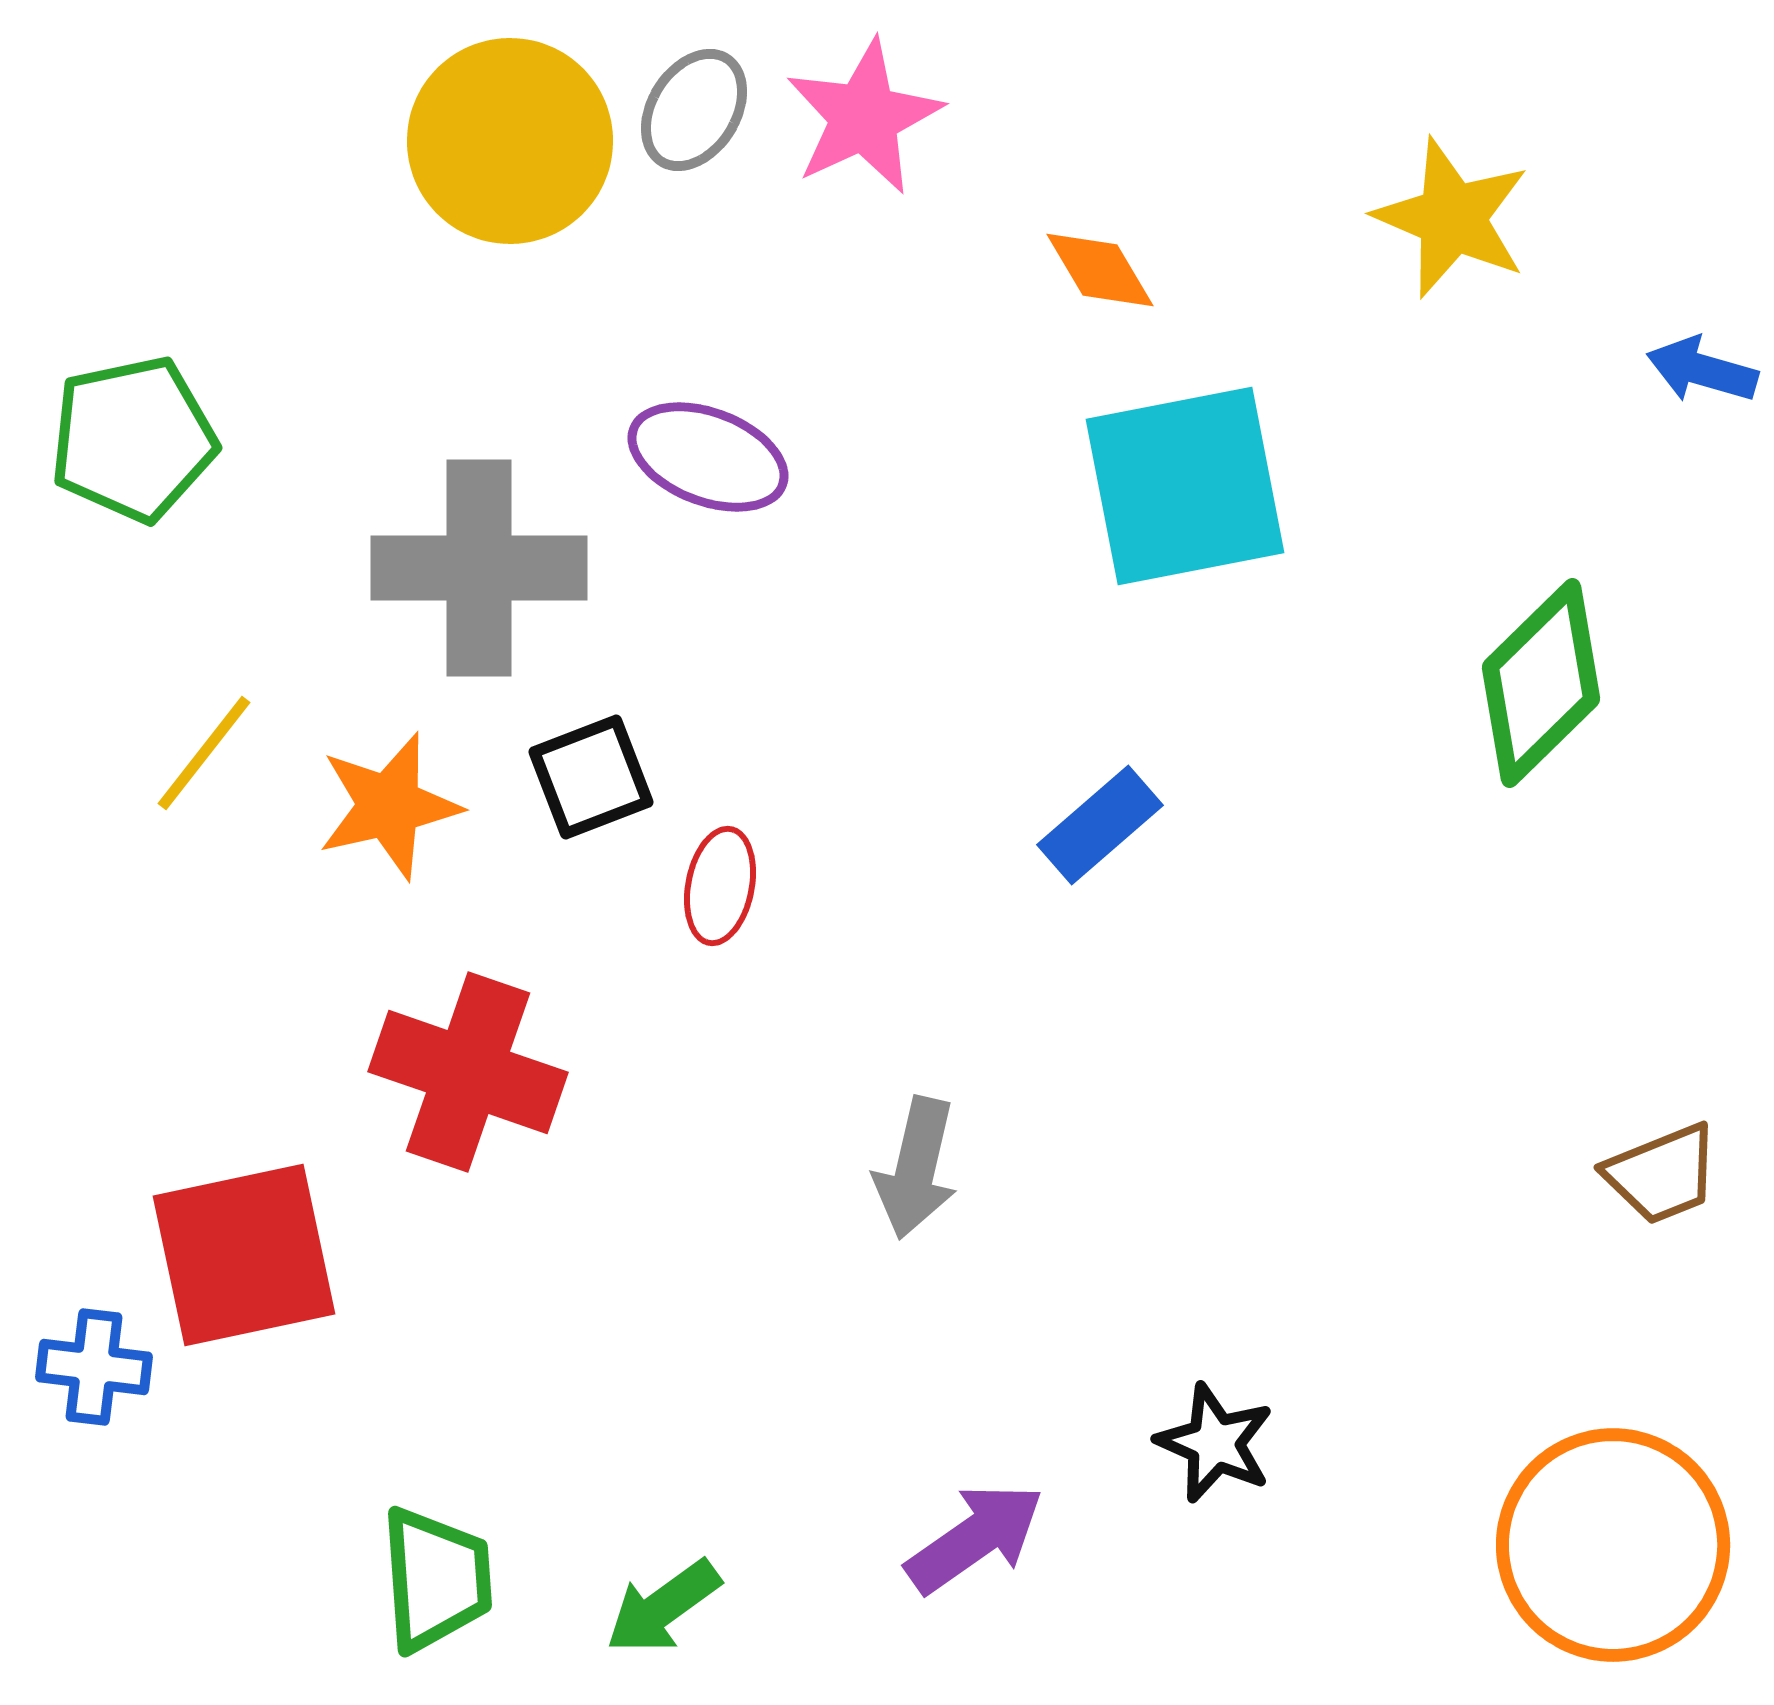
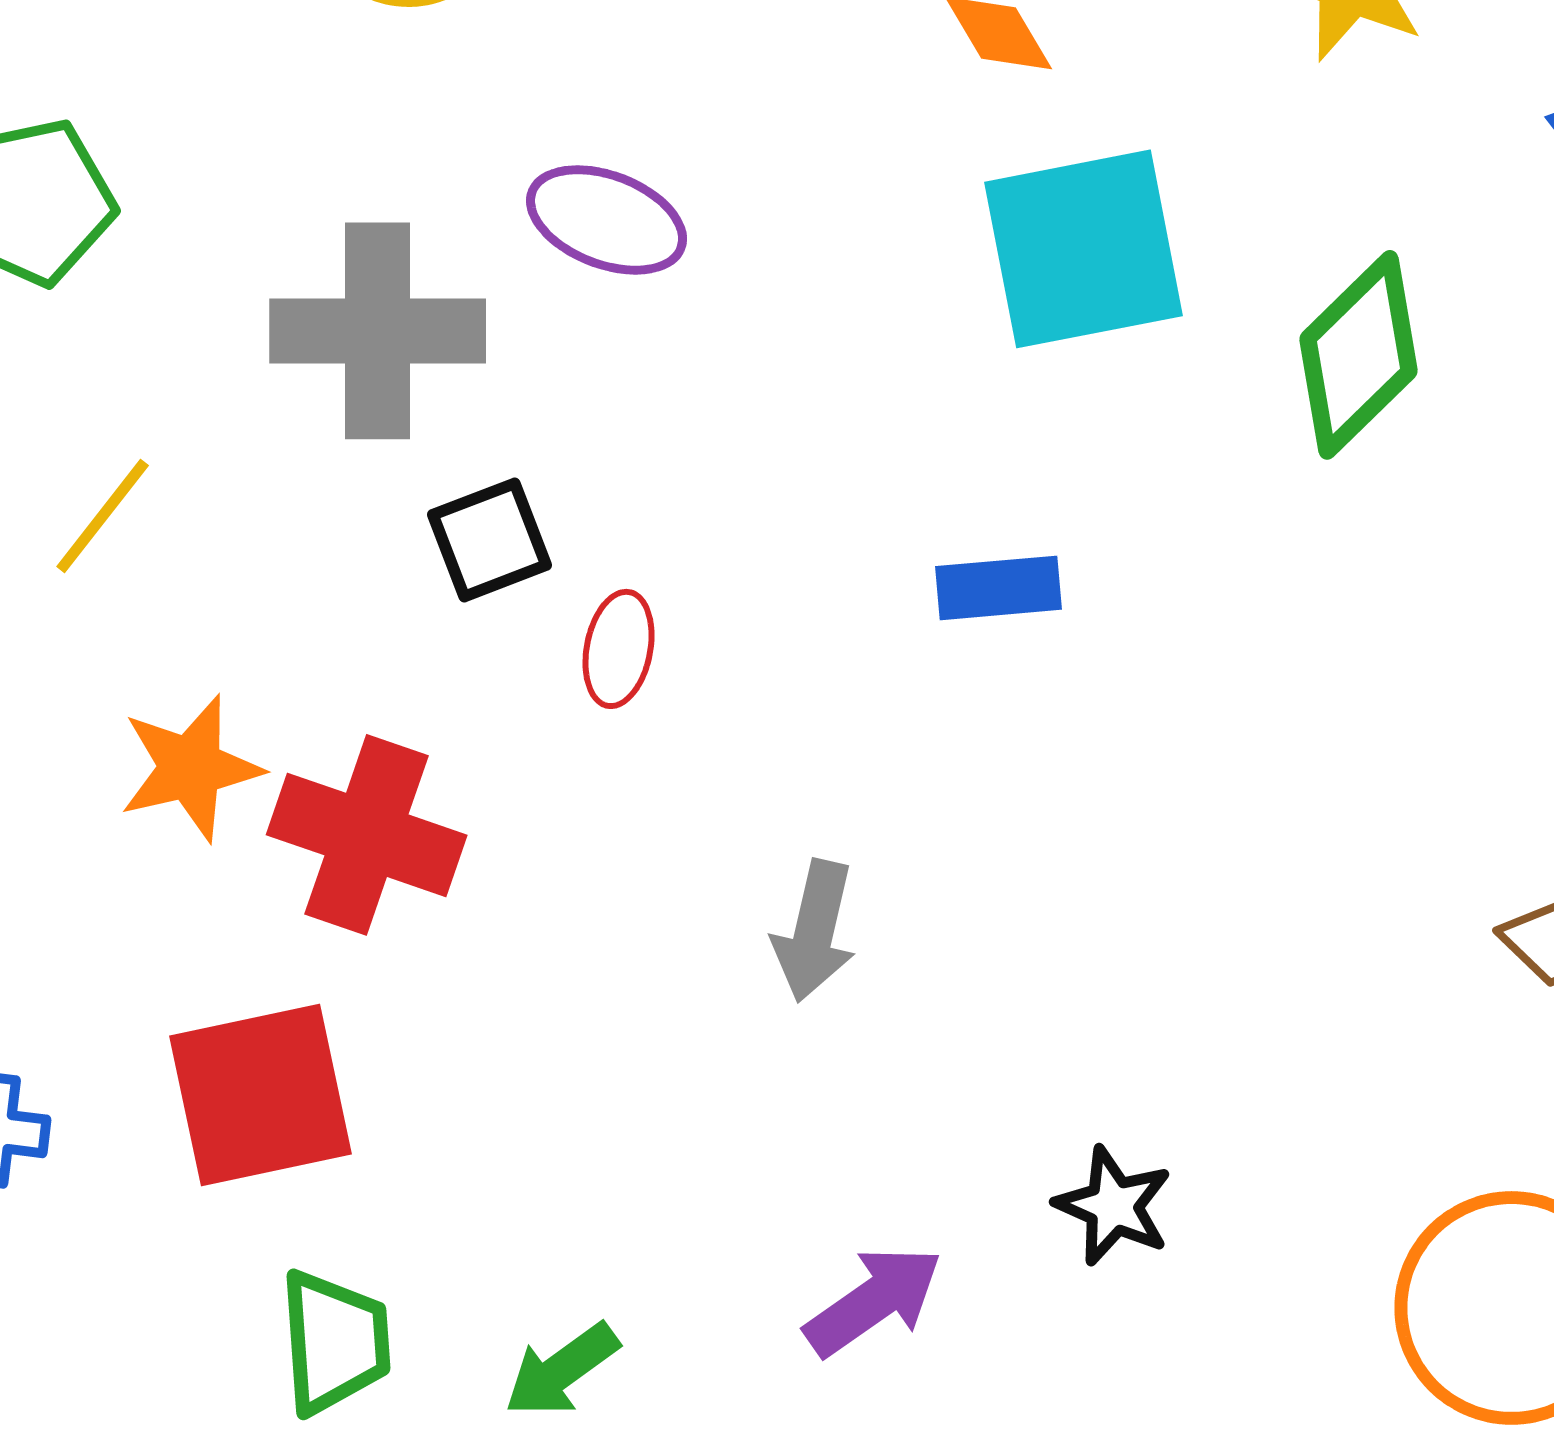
green diamond: (1541, 683) -> (1359, 355), moved
orange star: (389, 806) -> (191, 768), moved
blue rectangle: (1100, 825) -> (999, 588), turned 36
red square: (244, 1255) -> (261, 1095), moved

